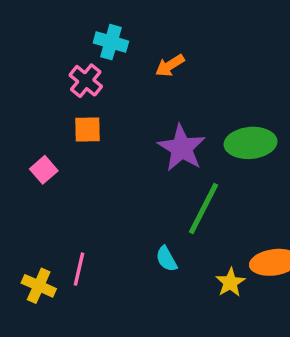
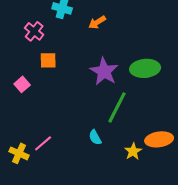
pink cross: (86, 81) -> (34, 31), moved
pink line: (79, 269) -> (43, 143), turned 36

